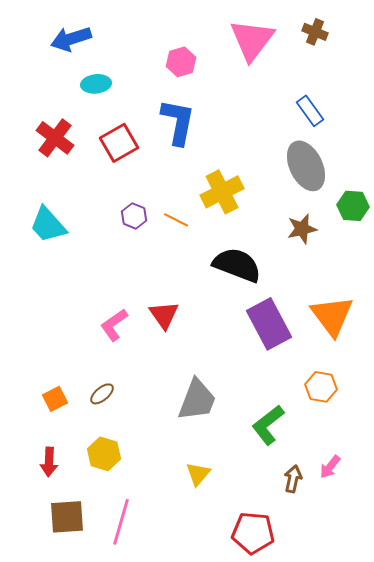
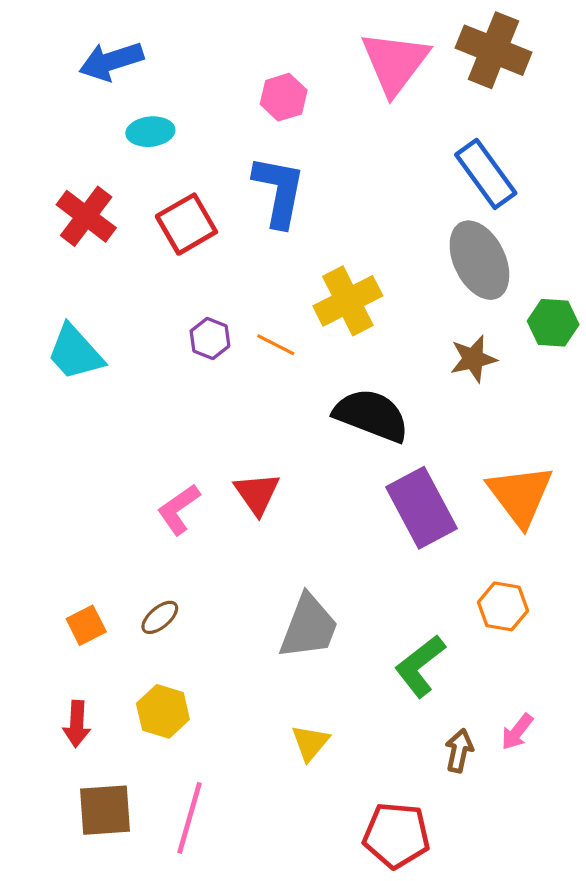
brown cross: (315, 32) -> (494, 50), size x1.8
blue rectangle: (310, 111) -> (486, 174), size x1.4

